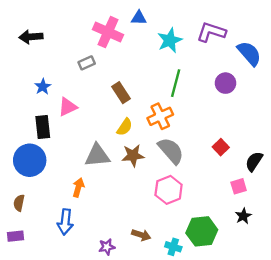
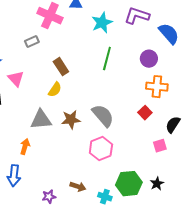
pink triangle: (68, 107) -> (16, 79), turned -48
orange cross: (160, 116) -> (157, 87), moved, turned 30
yellow semicircle: (125, 127) -> (55, 90), moved
black star: (243, 216) -> (157, 184), moved

